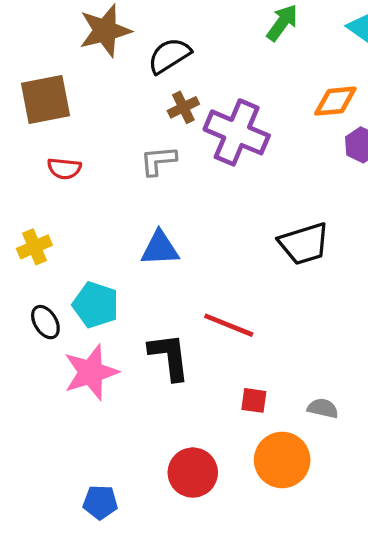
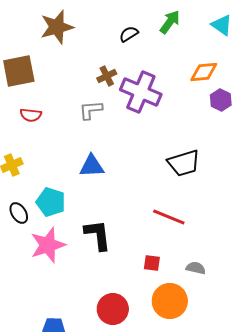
black semicircle: (169, 56) -> (129, 34), moved, size x0.7
red line: (229, 325) -> (169, 217), moved

